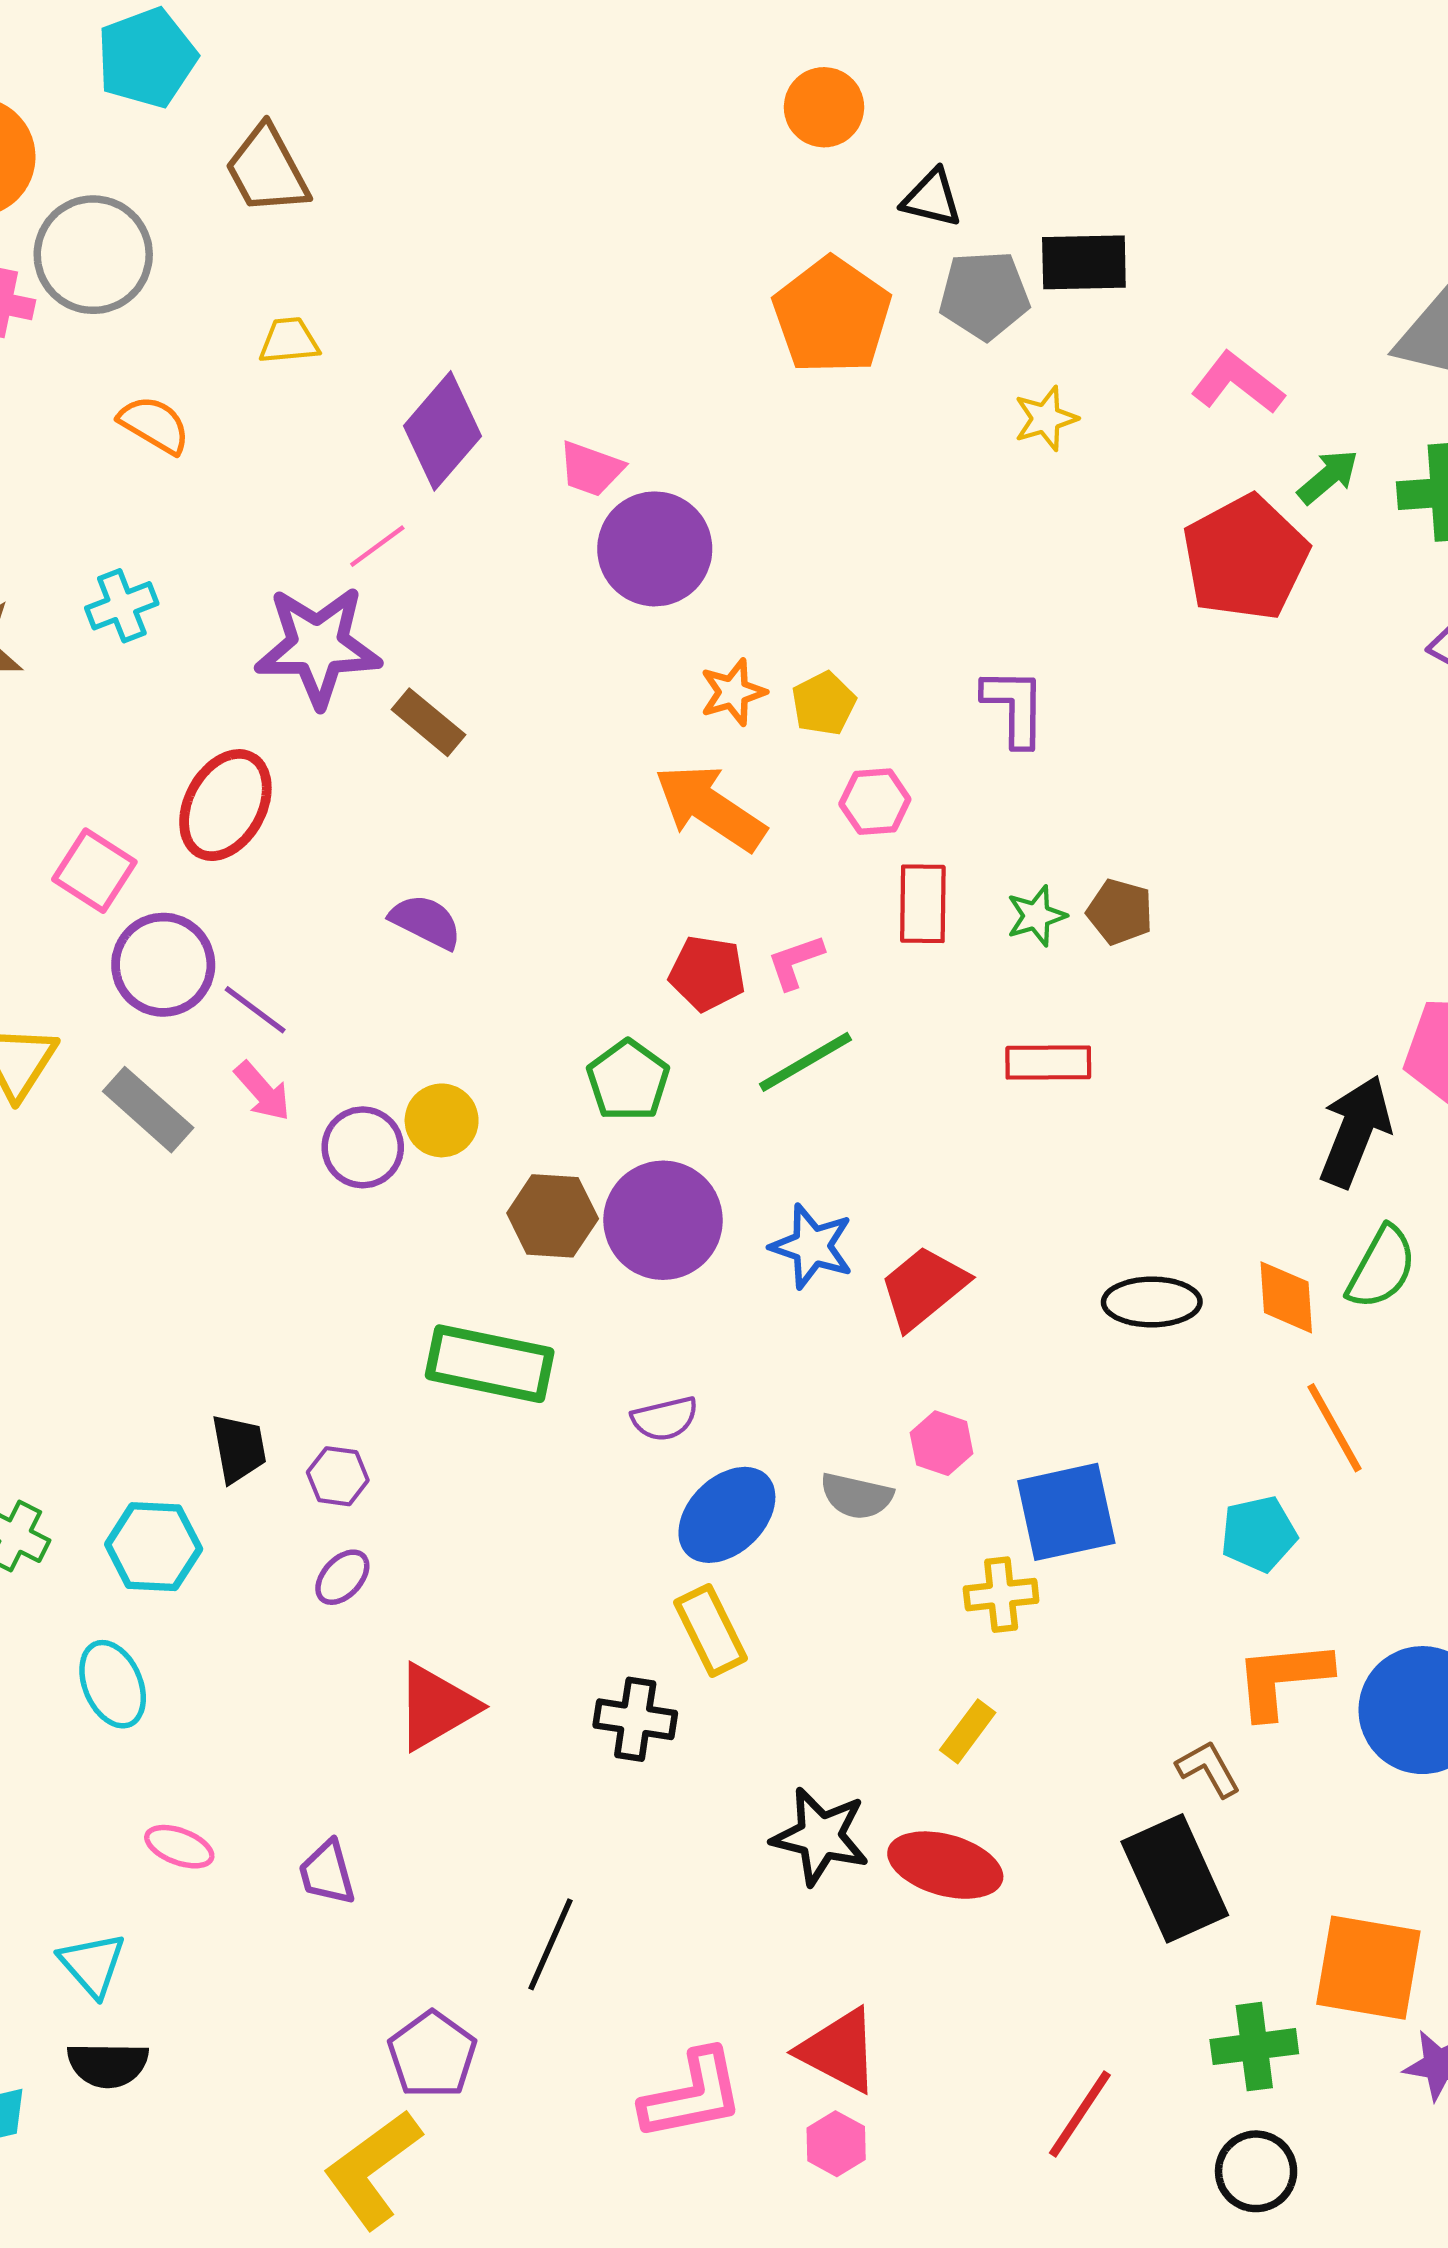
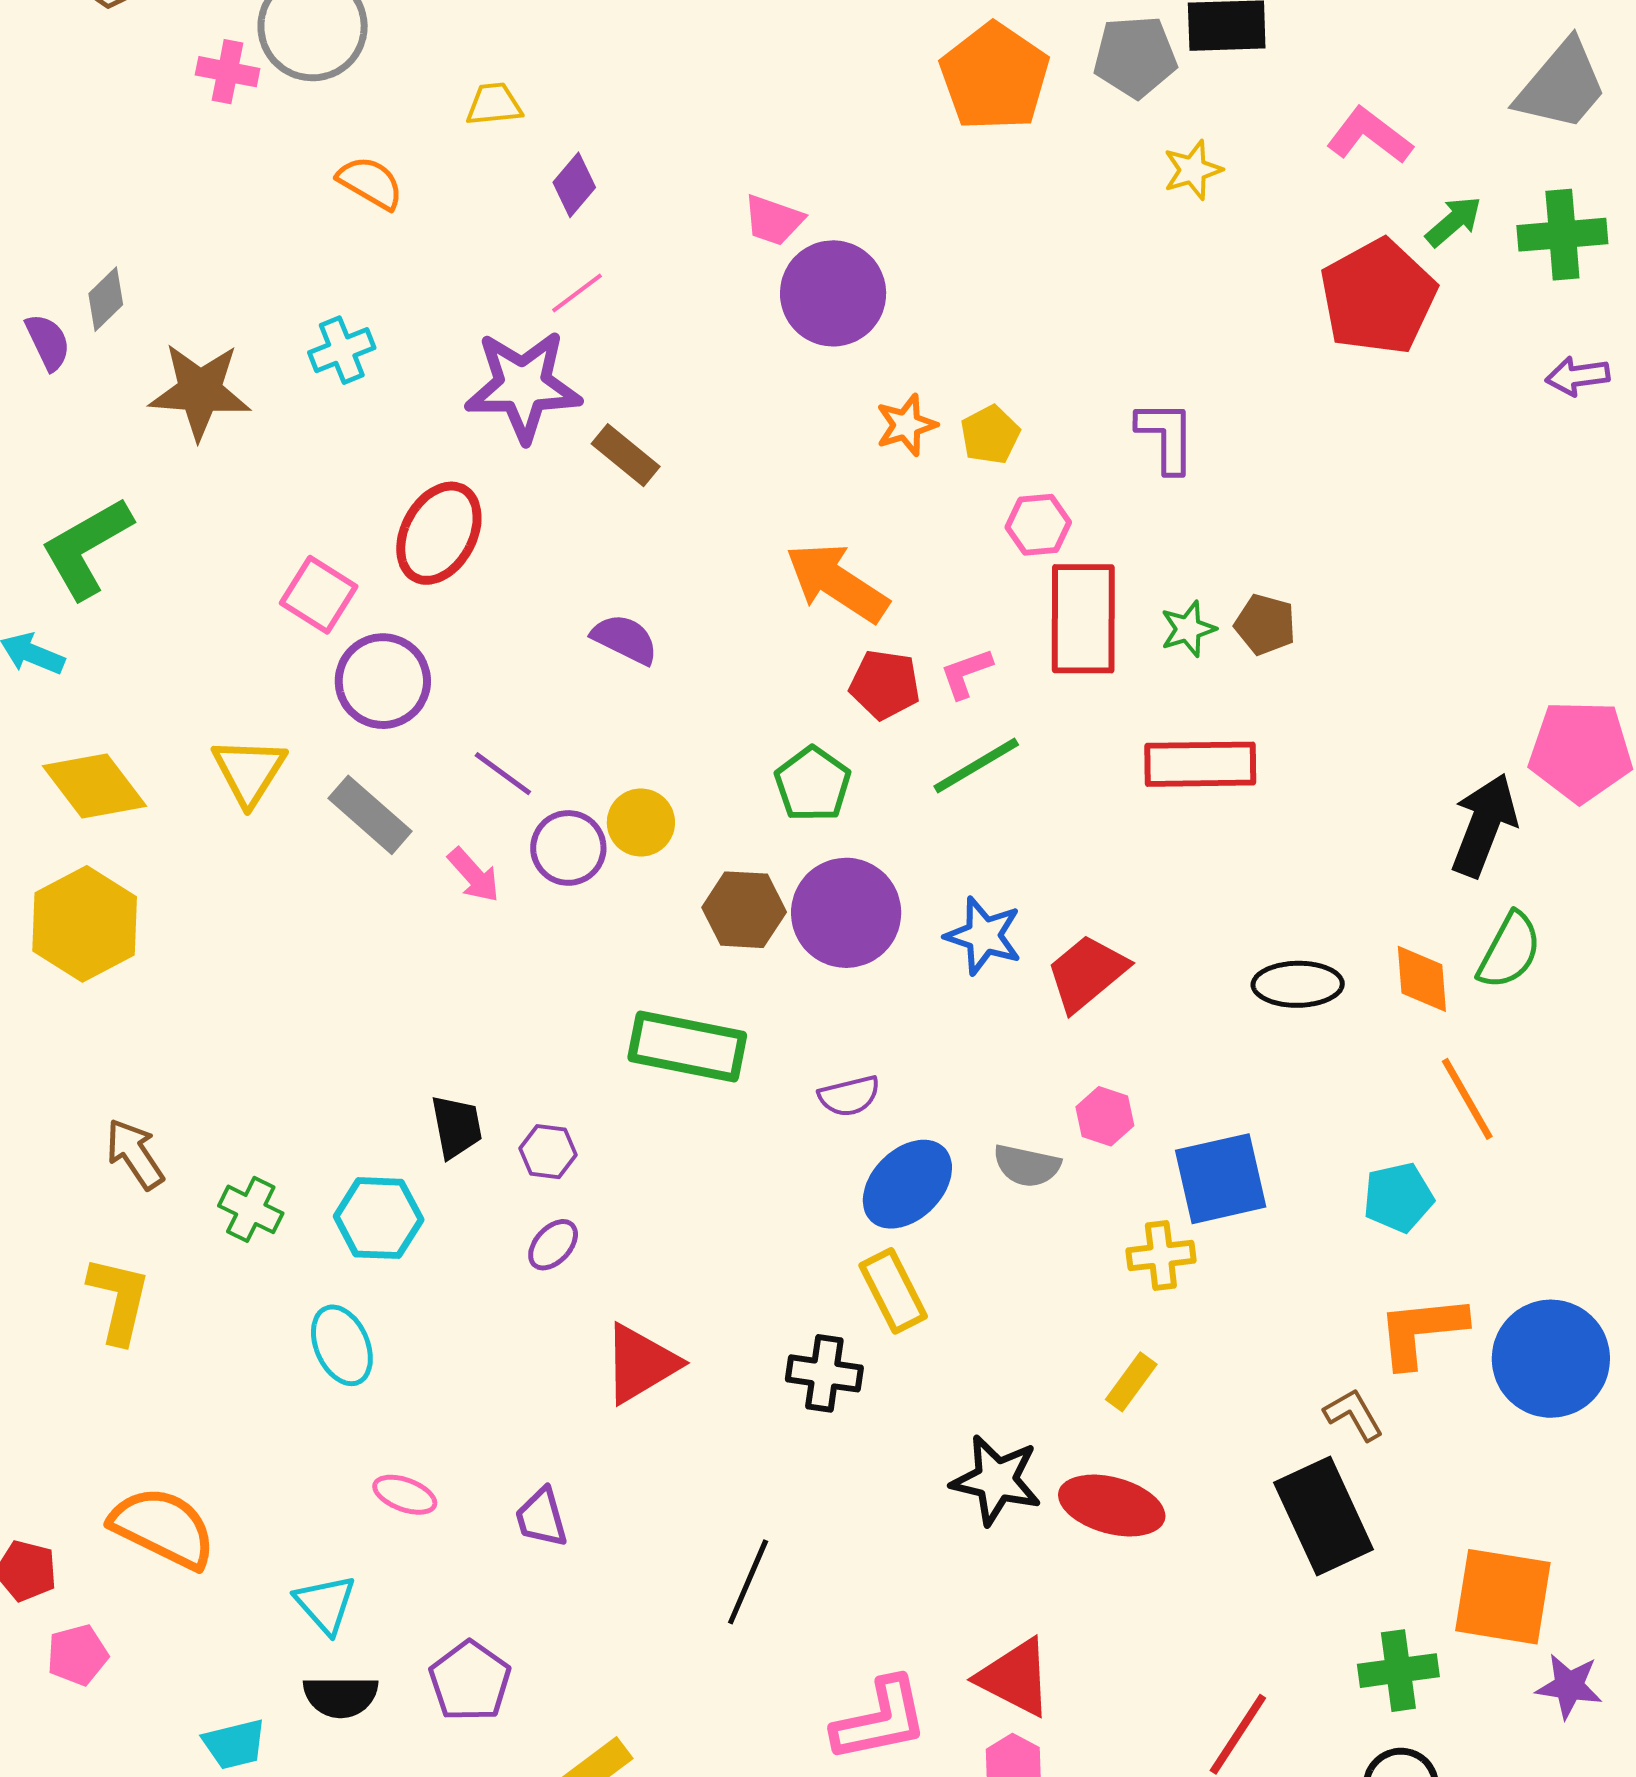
purple diamond: (443, 431) -> (574, 185), moved, size x0.6
orange arrow: (710, 807) -> (837, 583), moved
red rectangle: (923, 904) -> (1083, 619), size x1.5
purple line: (255, 1010) -> (503, 774), moved
red rectangle: (1048, 1063) -> (1200, 764), size x1.4
pink arrow: (262, 1091) -> (474, 875), moved
purple pentagon: (432, 2055) -> (470, 1681), moved

